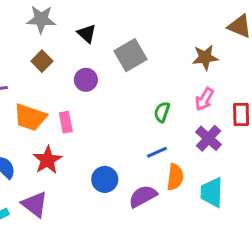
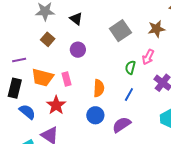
gray square: (130, 55) -> (120, 31), moved
pink arrow: (204, 99) -> (148, 57), moved
blue line: (157, 152) -> (129, 94), turned -32
orange semicircle: (175, 177) -> (99, 88), moved

